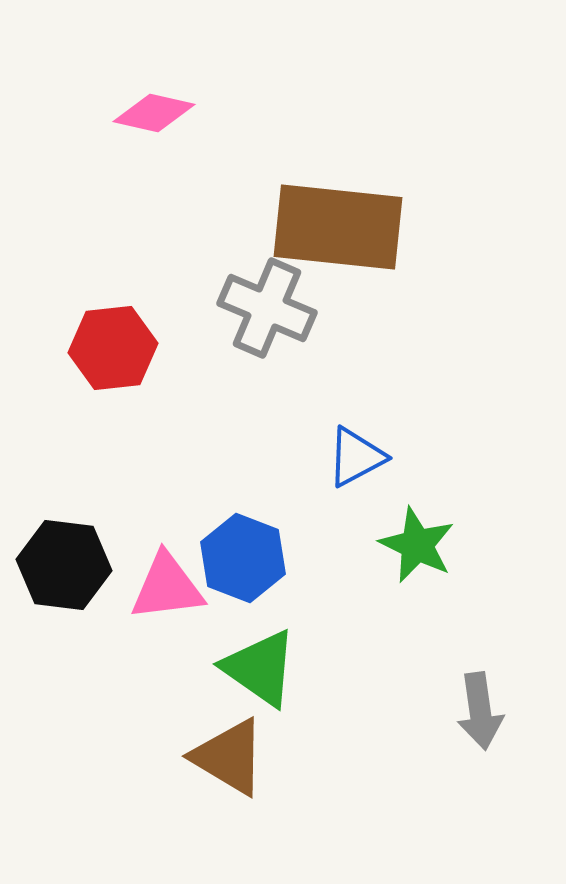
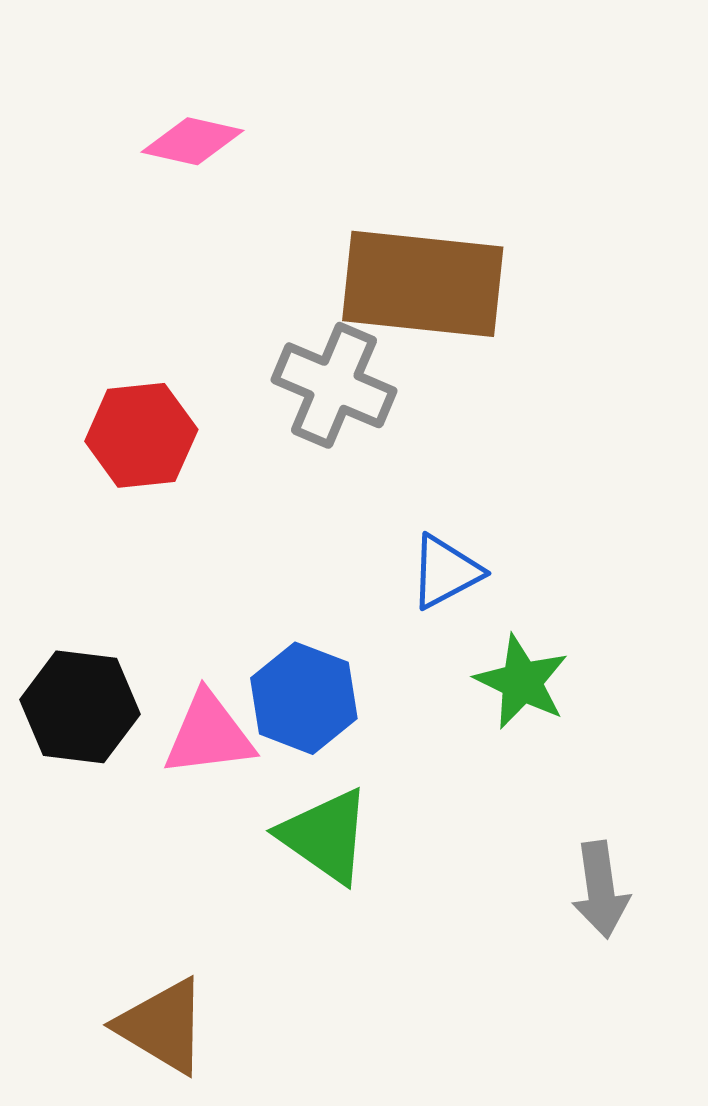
brown triangle: (229, 757) -> (163, 1026), moved

